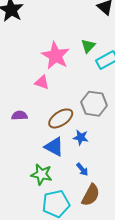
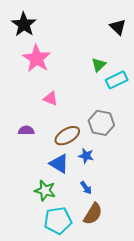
pink star: (56, 56) -> (37, 58), moved

